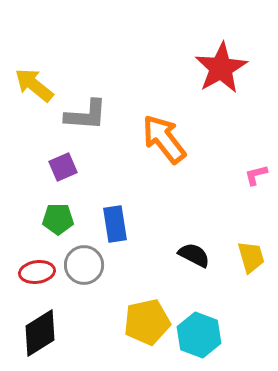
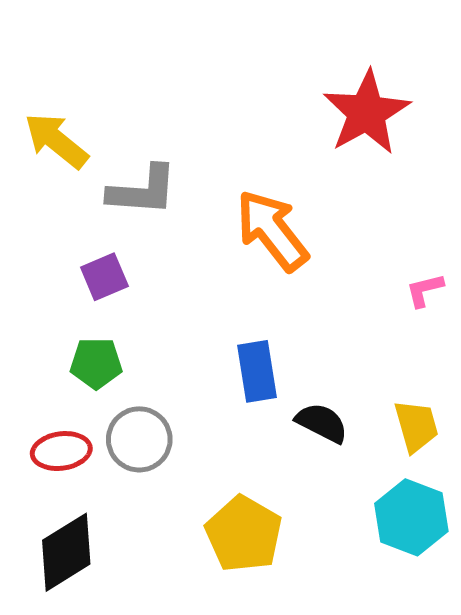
blue rectangle: (115, 224) -> (257, 371), moved
yellow pentagon: (147, 322) -> (244, 534), turned -30
cyan hexagon: (199, 335) -> (411, 517), moved

